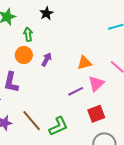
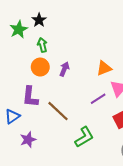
black star: (46, 13) -> (39, 20), moved
brown line: (32, 121) -> (58, 111), moved

